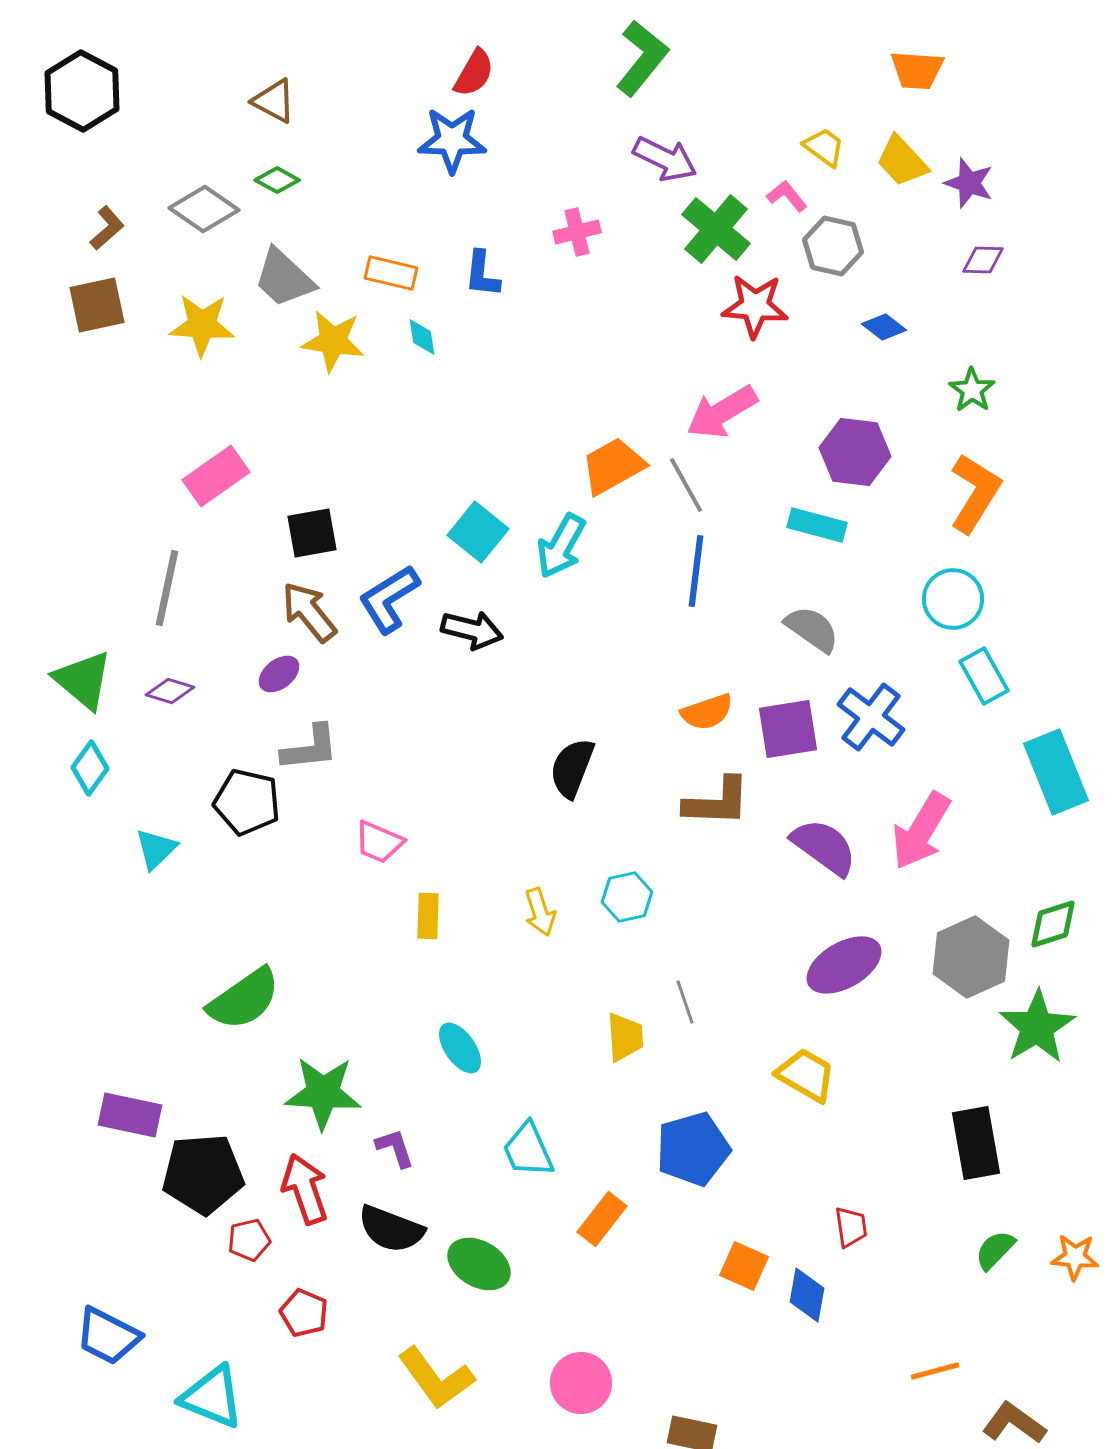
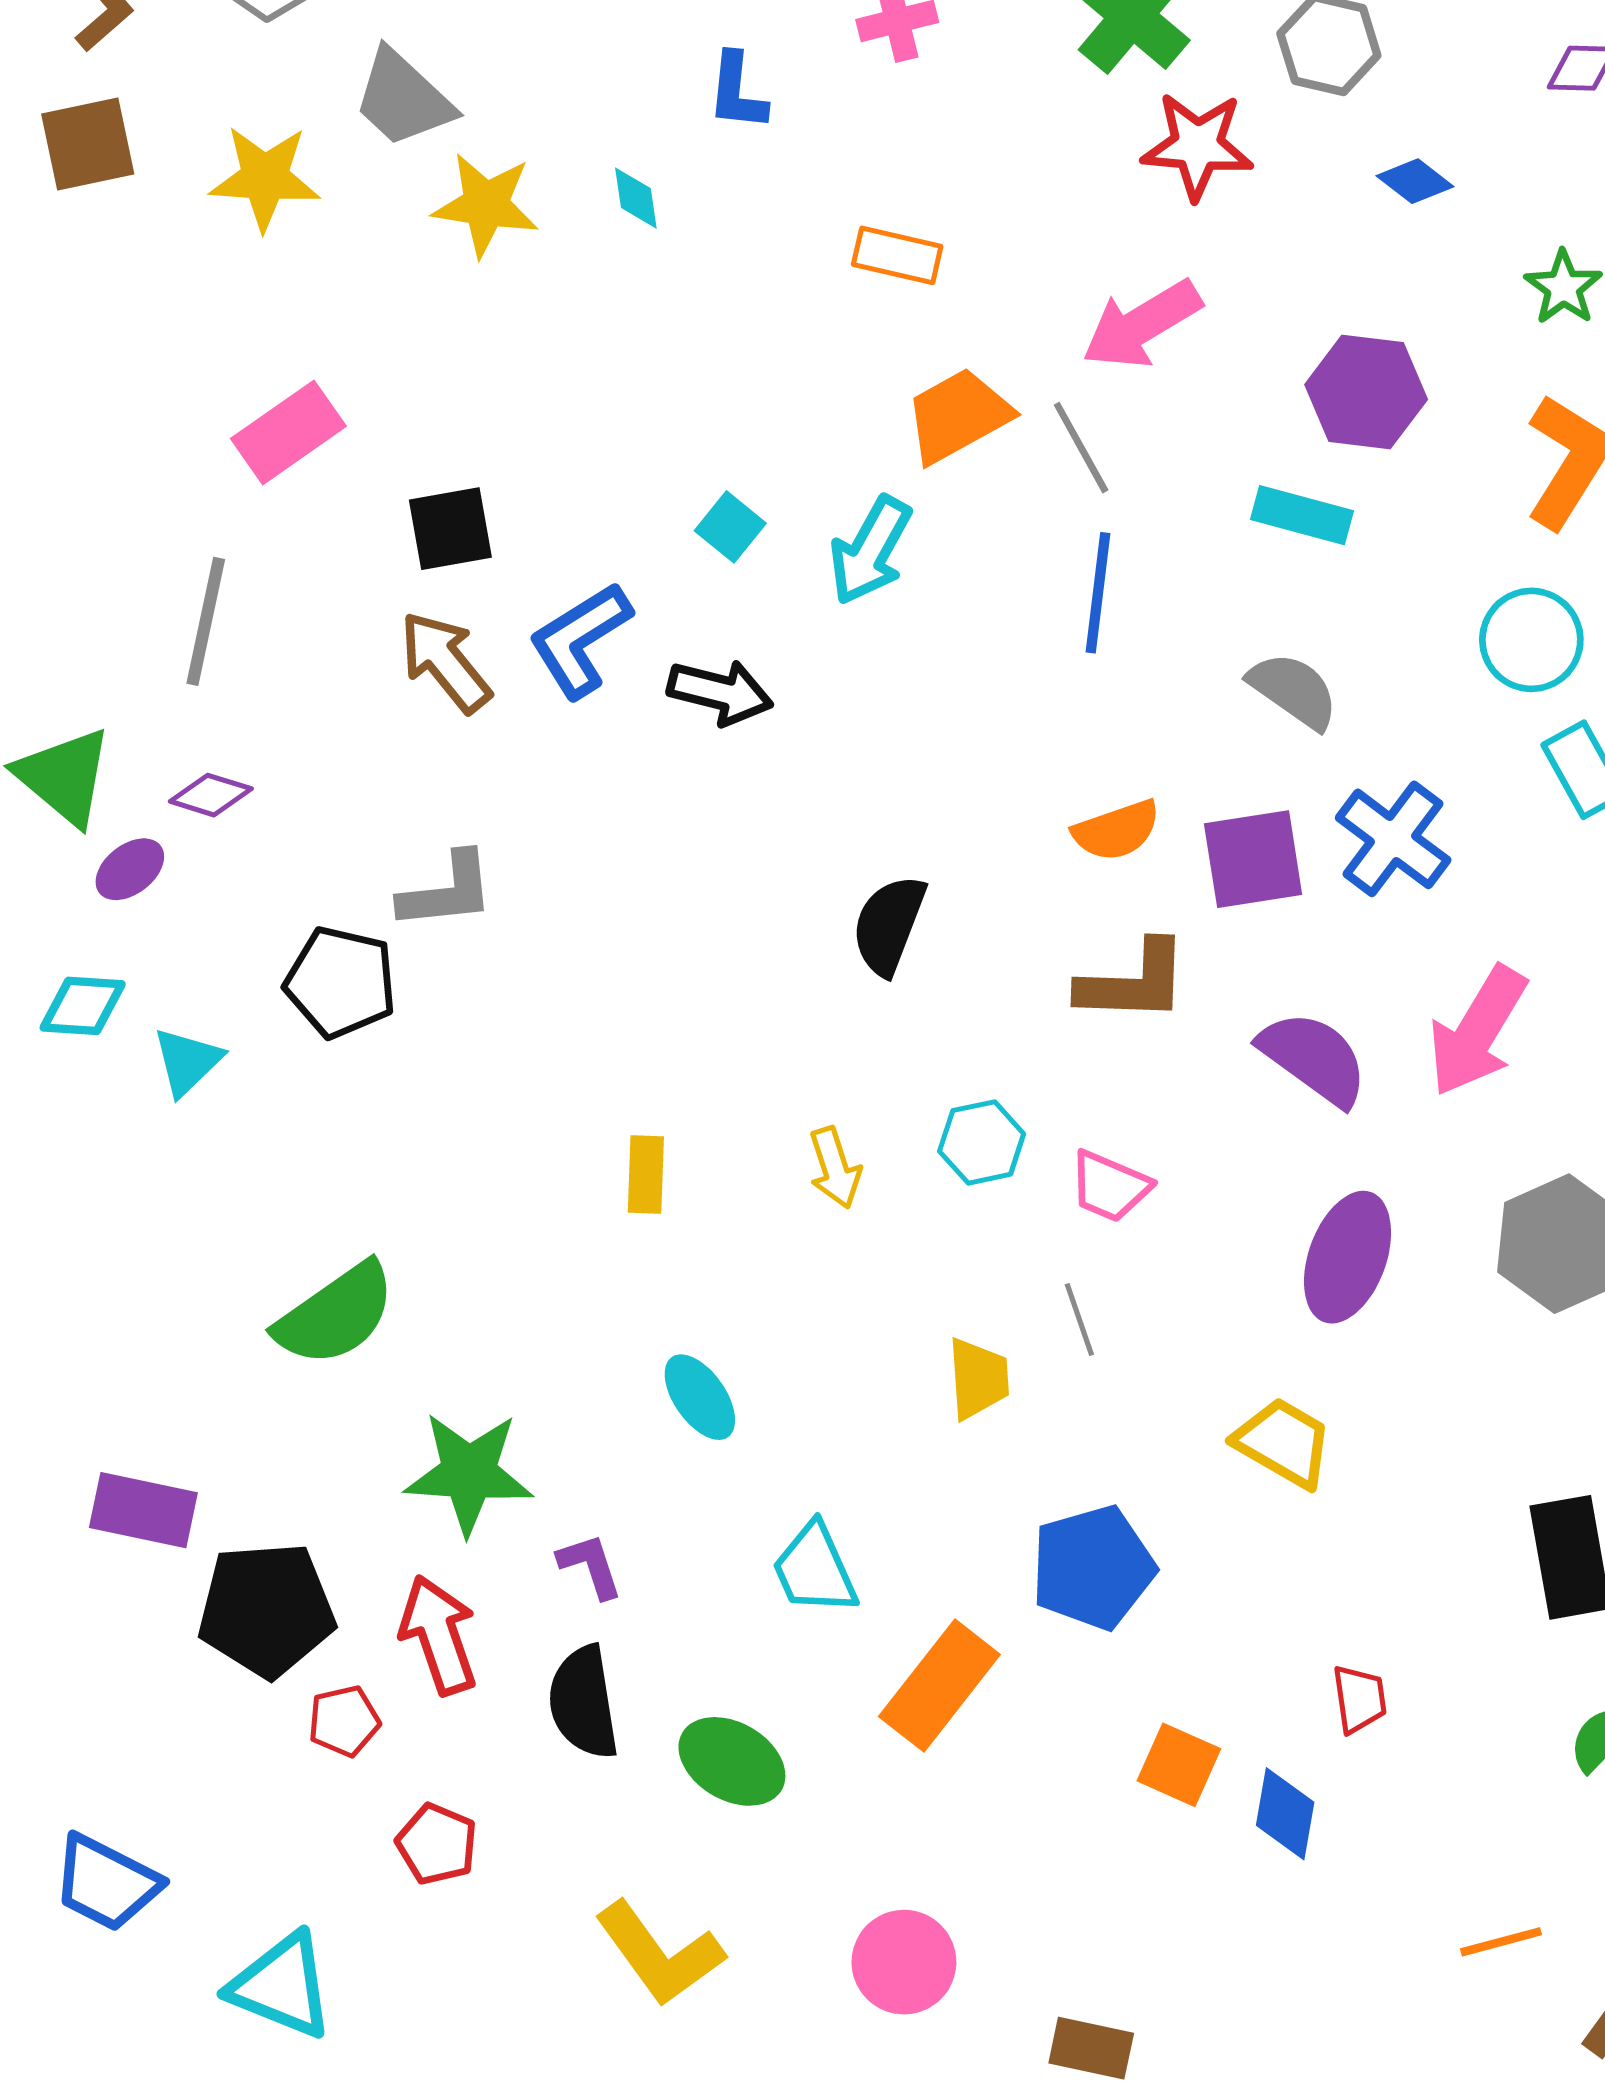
orange rectangle: (391, 273) -> (897, 255), moved
cyan square: (478, 532) -> (730, 527), size x0.7
purple ellipse: (279, 674) -> (130, 869), moved
cyan diamond: (90, 768) -> (83, 1006), moved, turned 58
pink trapezoid: (379, 842) -> (1110, 1186), moved
purple ellipse: (844, 965) -> (1348, 1257), turned -40
orange rectangle: (602, 1219) -> (939, 1686), size x1.4
black semicircle: (391, 1229) -> (584, 1702), turned 60

